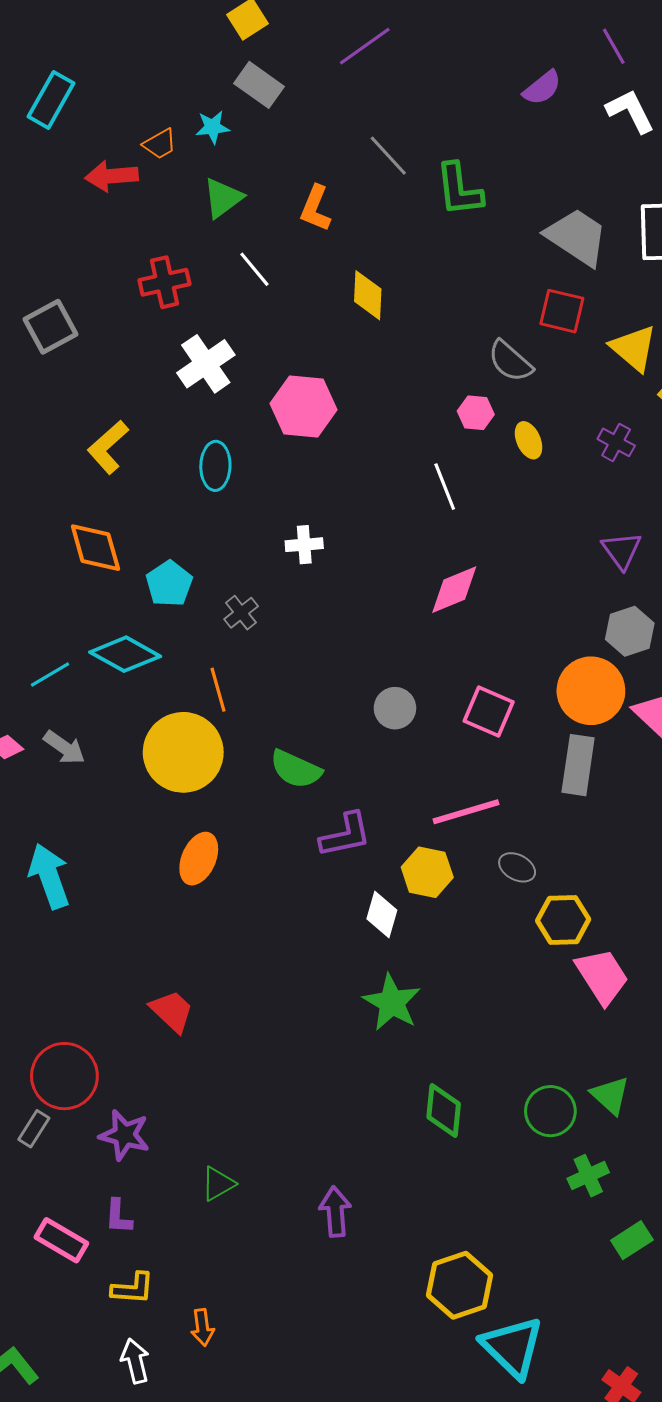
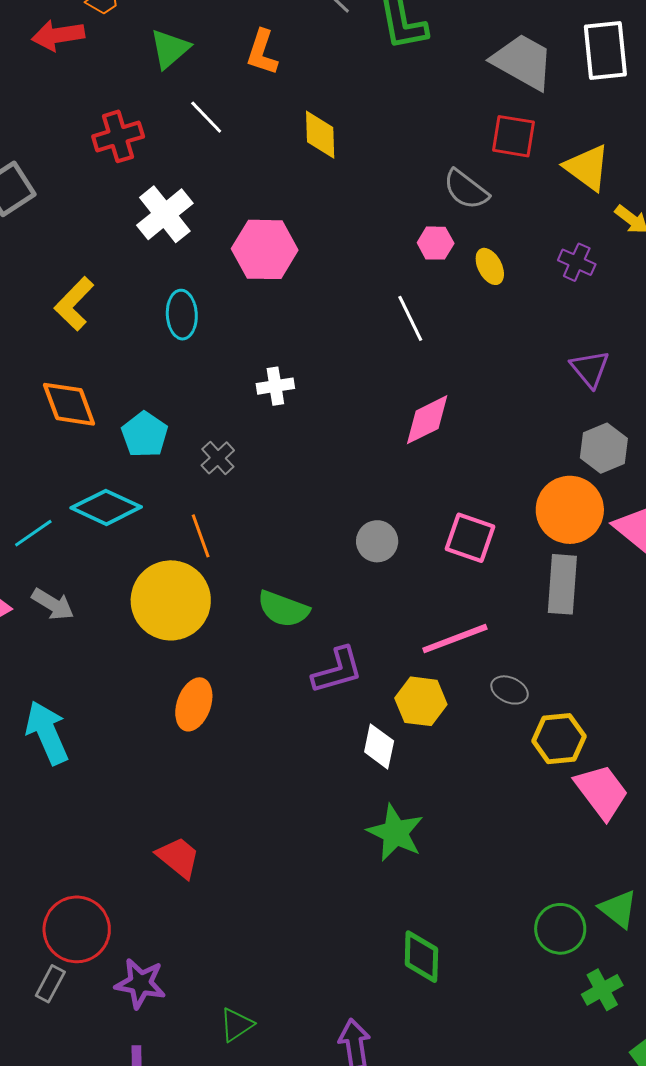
green diamond: (444, 1111) -> (421, 957), moved

